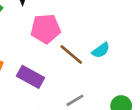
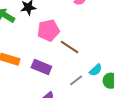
cyan semicircle: (101, 50) -> (96, 70), moved

